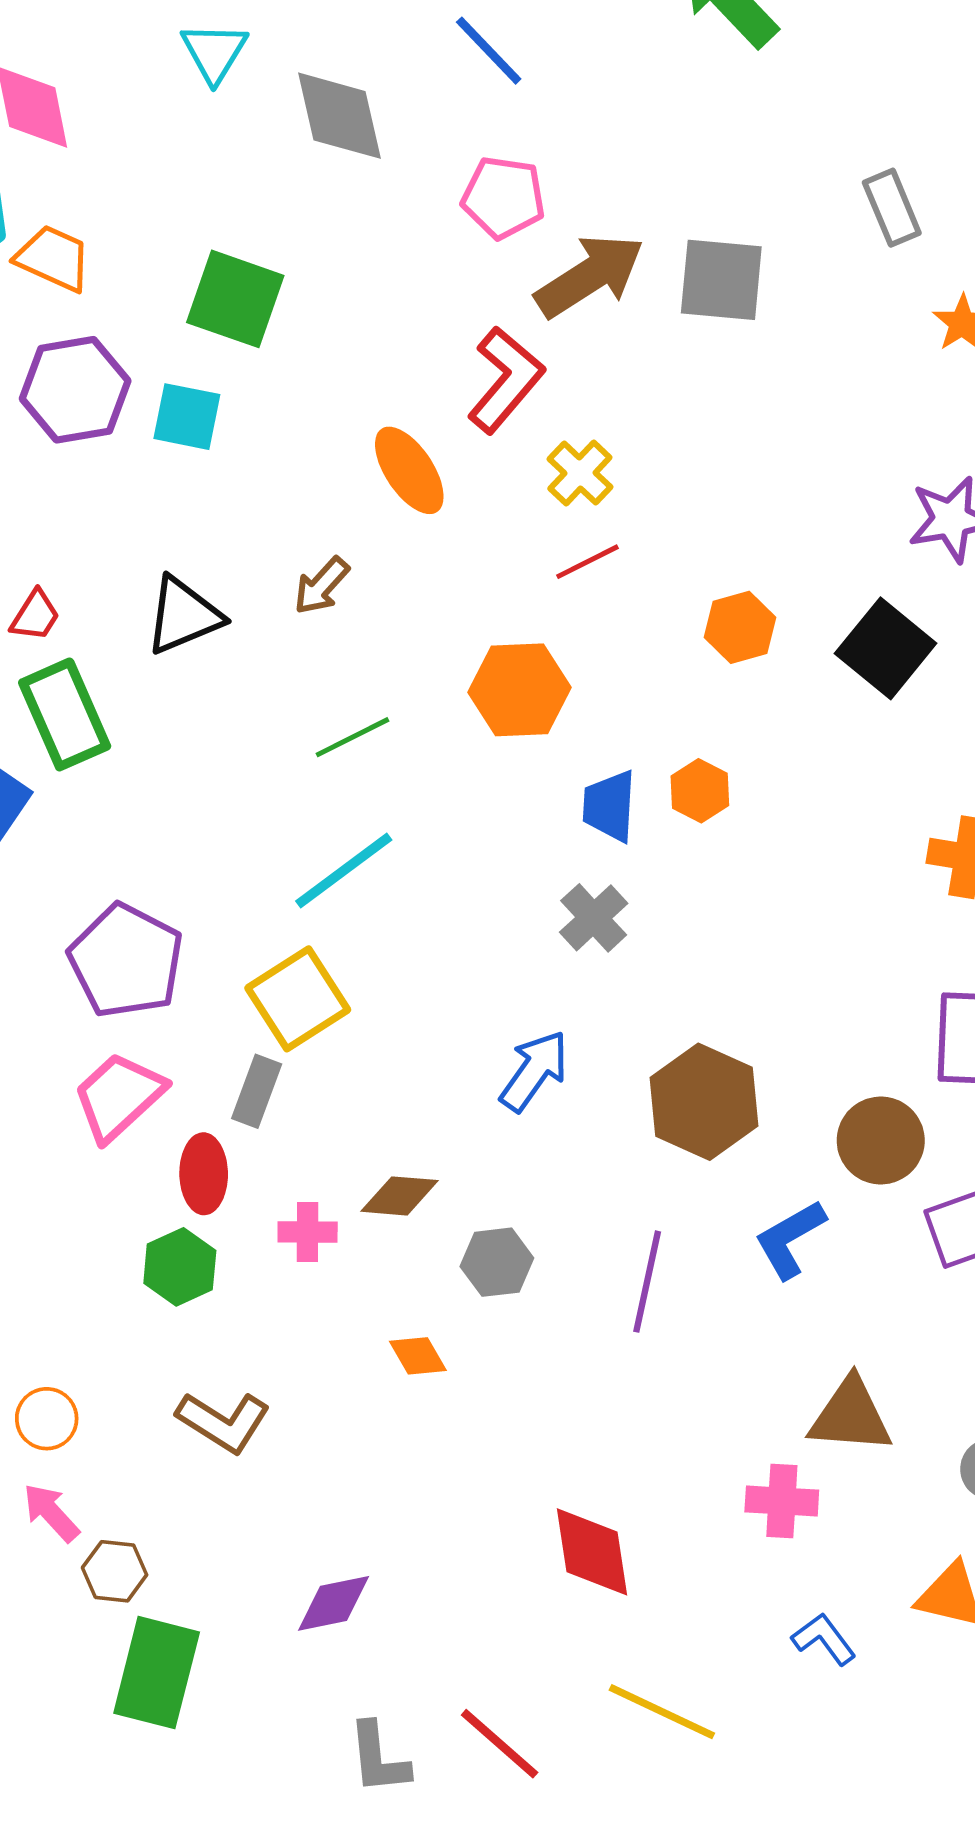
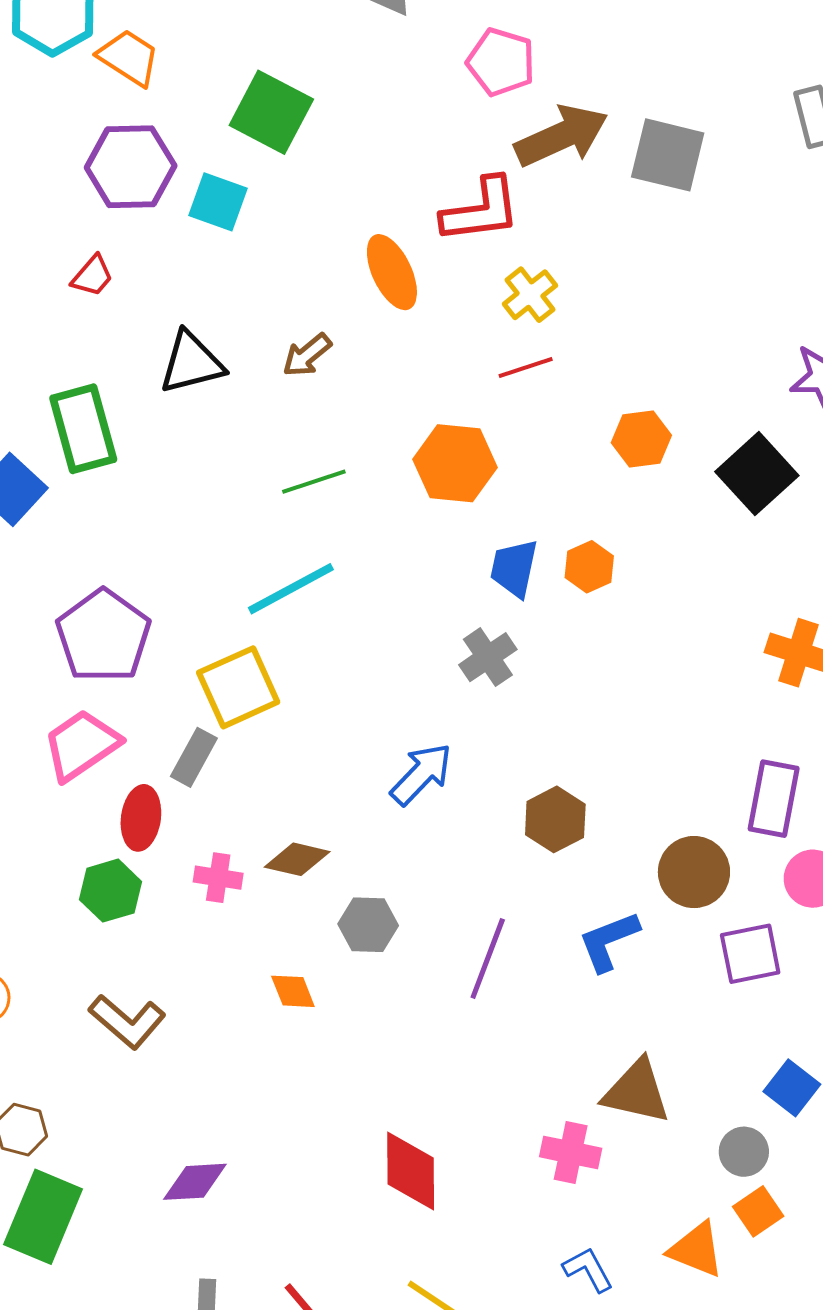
red L-shape: (506, 380) -> (481, 210), turned 34
red trapezoid: (35, 616) -> (92, 276), moved
brown hexagon: (704, 1102) -> (555, 819), size x0.7

